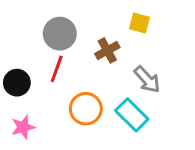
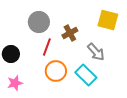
yellow square: (139, 23) -> (108, 20), moved, size x1.5
red line: (57, 69) -> (47, 47), moved

